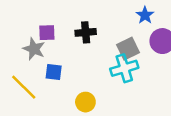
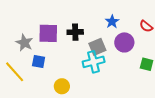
black cross: (86, 32) -> (75, 32), moved
purple square: (47, 33) -> (48, 33), moved, size x1.5

